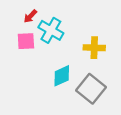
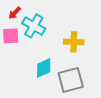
gray square: (91, 89) -> (71, 80), turned 36

